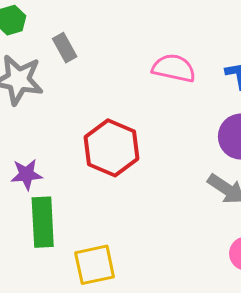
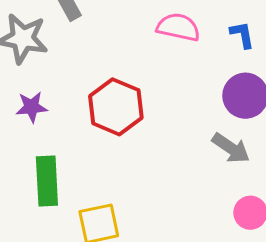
purple star: (26, 174) -> (32, 107), moved

